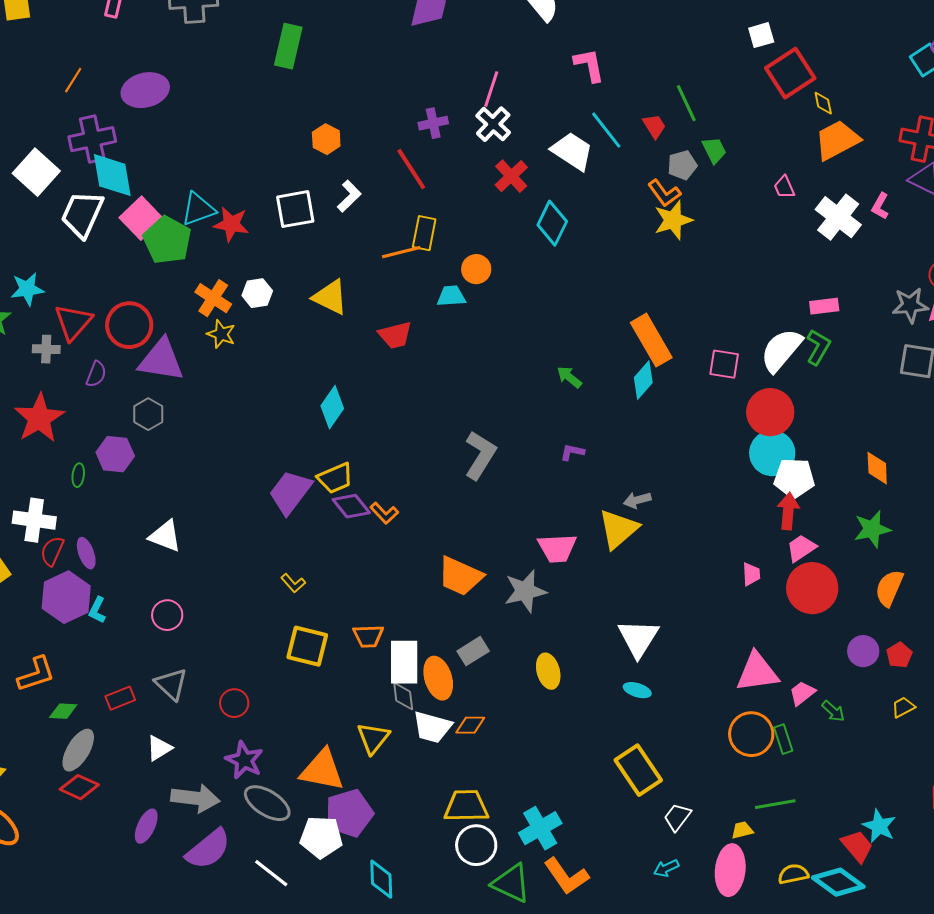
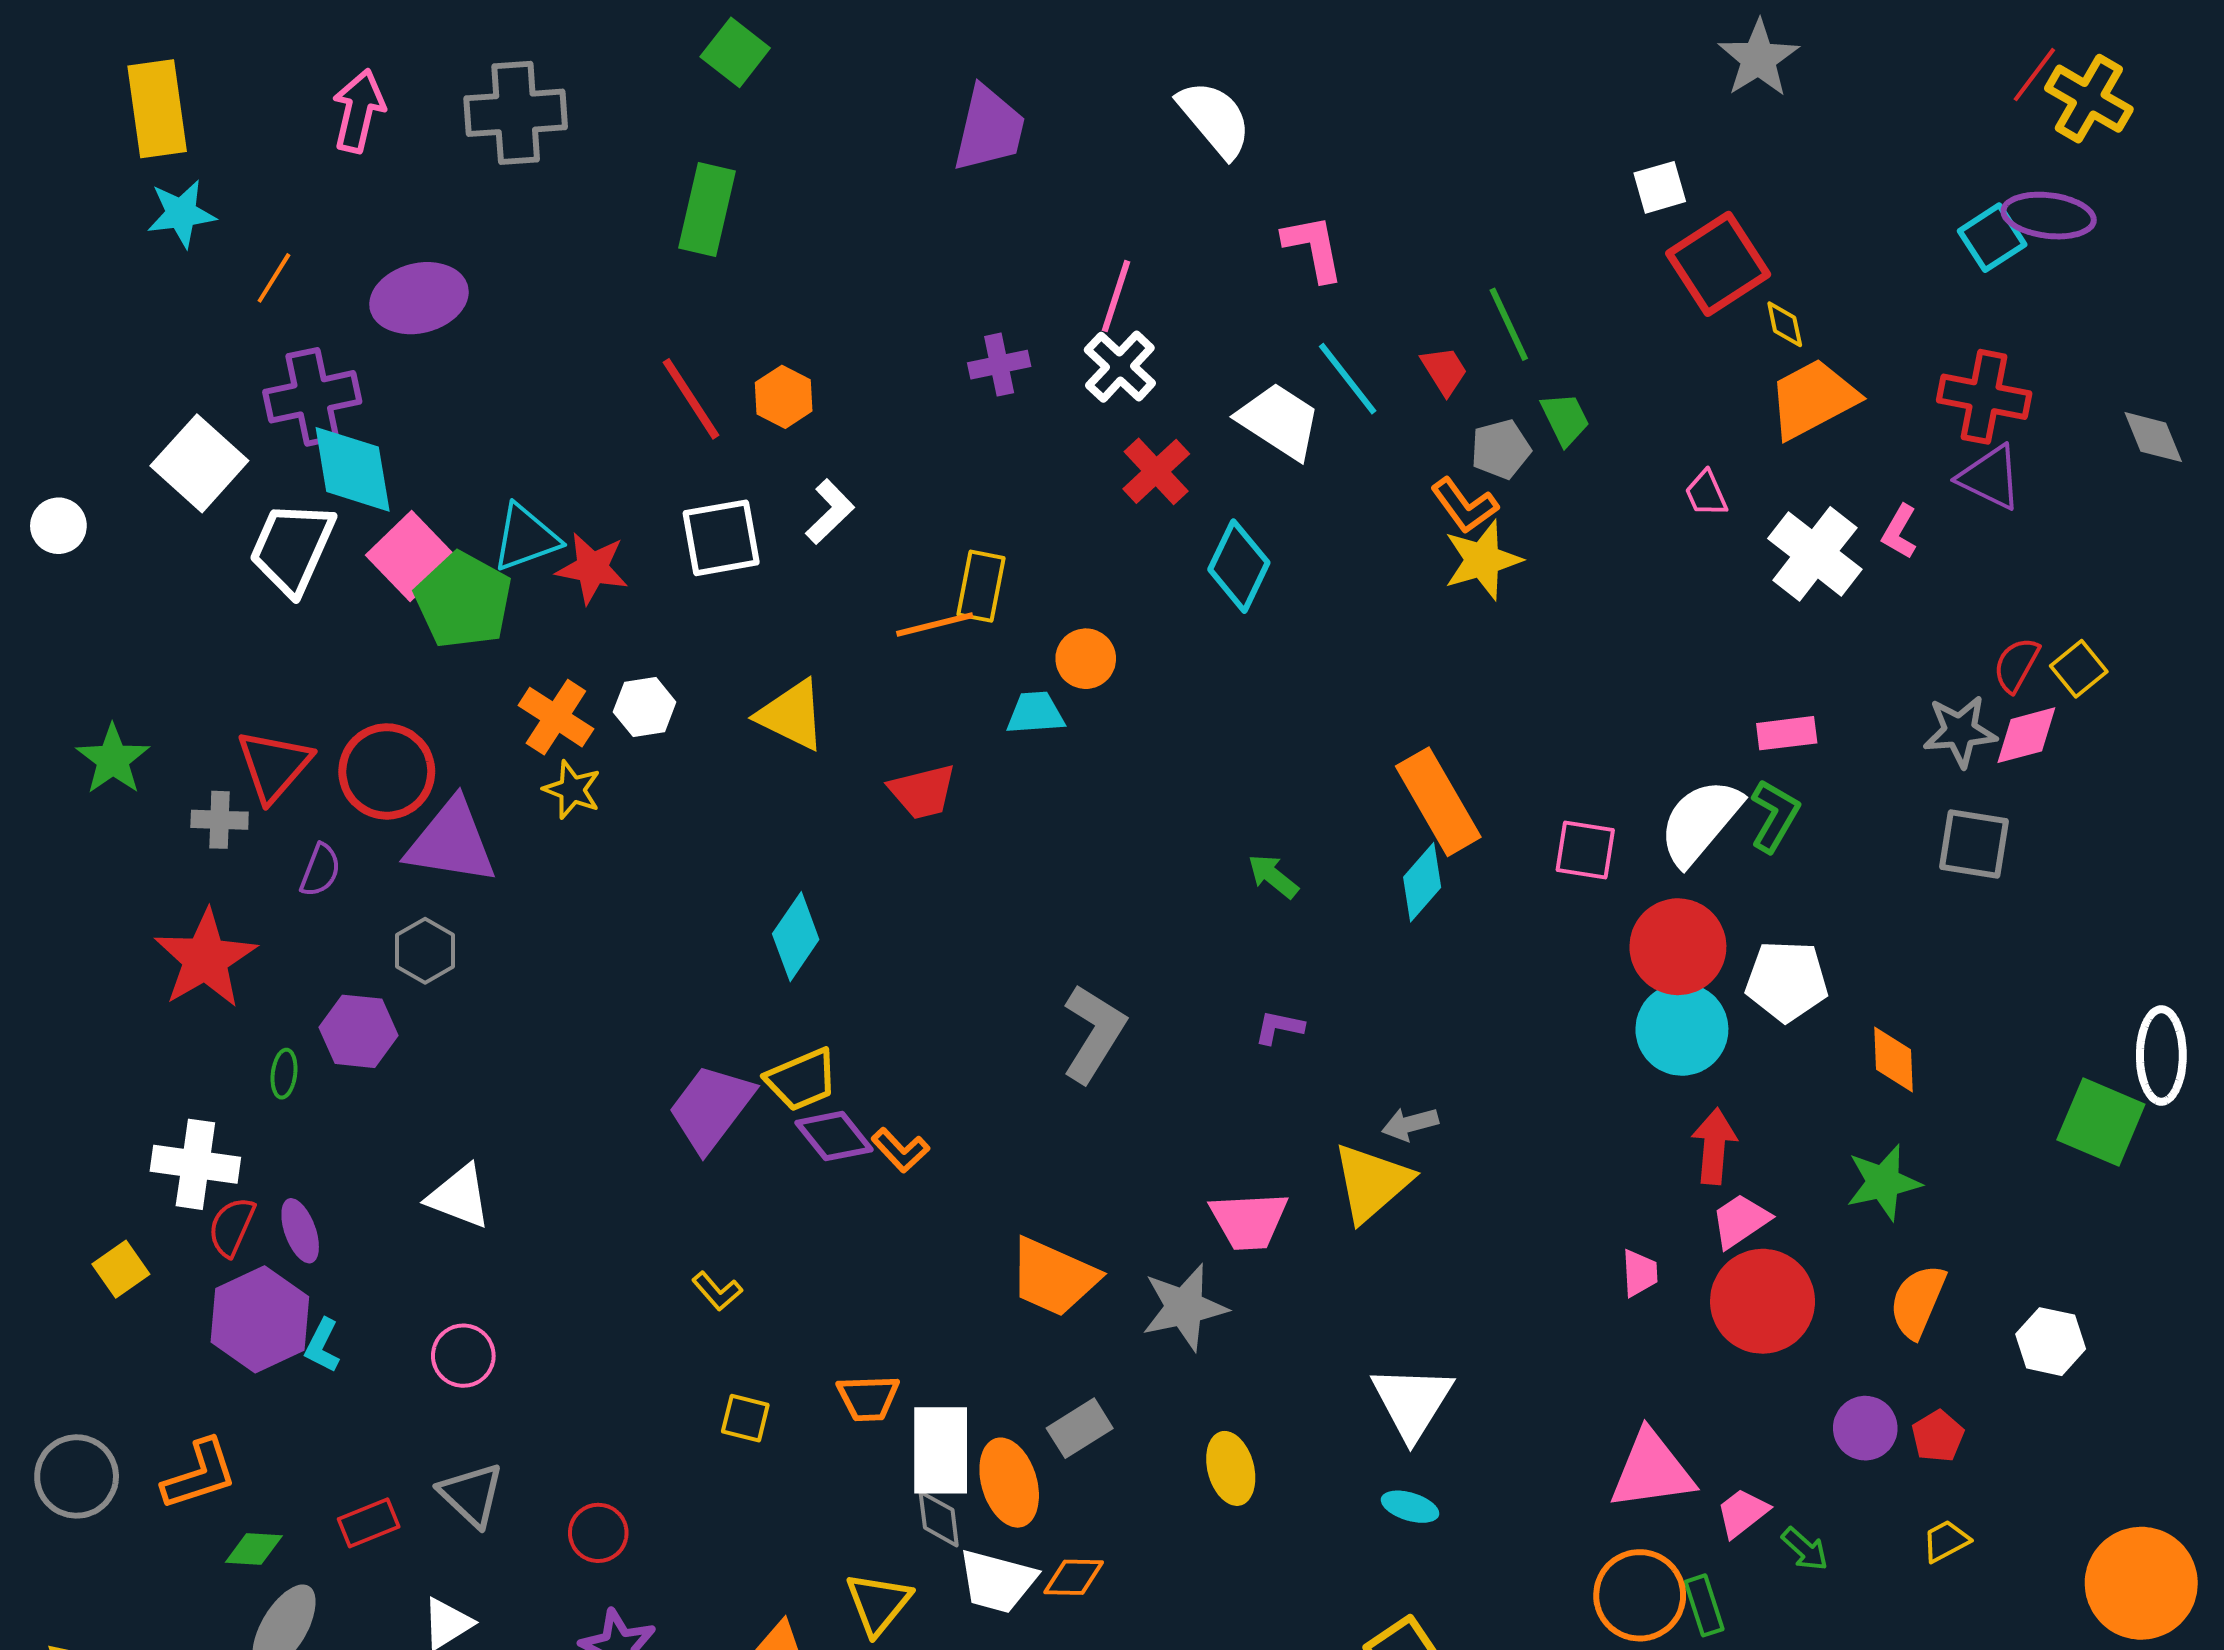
red line: (411, 169) -> (691, 399), moved
cyan star: (27, 289) -> (181, 214), moved
white pentagon: (794, 478) -> (1787, 981), moved
yellow square: (307, 646) -> (745, 1418), size x0.6

